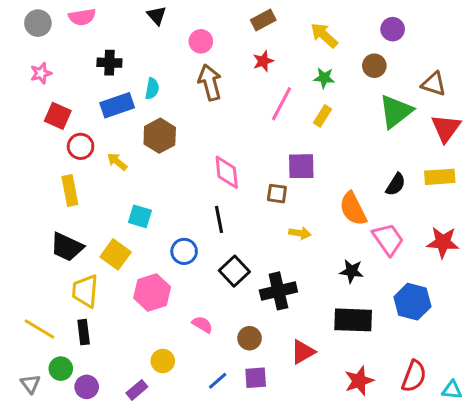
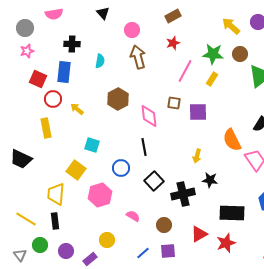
gray circle: (38, 23) -> (25, 28), moved
yellow arrow: (324, 35) -> (231, 26), moved
brown circle: (374, 66) -> (240, 54), moved
green star: (324, 78) -> (213, 54), size x1.5
blue rectangle: (117, 105) -> (64, 72), moved, turned -65
brown hexagon: (160, 136) -> (118, 99), moved
brown square: (277, 194) -> (174, 103), moved
yellow arrow: (300, 233) -> (197, 156), turned 96
black trapezoid: (67, 247) -> (21, 159), moved
black star: (352, 271) -> (210, 180), moved
red star: (359, 381) -> (226, 243), moved
purple circle: (87, 387) -> (66, 251), moved

